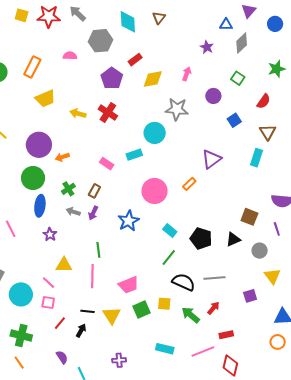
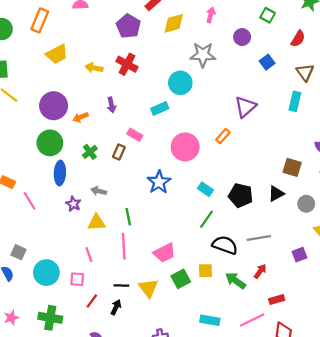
pink rectangle: (107, 164) -> (135, 135), moved
gray arrow: (73, 212) -> (99, 191), moved
purple arrow: (93, 213) -> (111, 105), moved, turned -32
yellow triangle: (64, 265) -> (97, 222), moved
pink line: (48, 283) -> (89, 254), moved, turned 32

